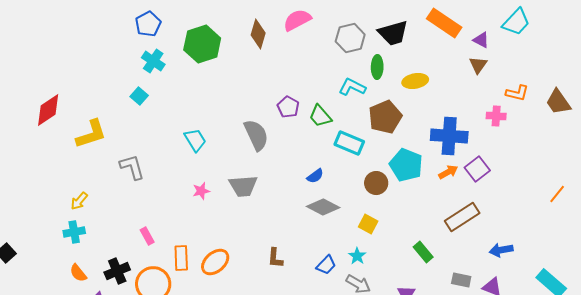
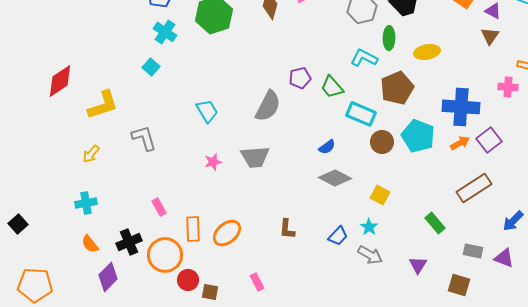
purple pentagon: (288, 107) -> (300, 78), turned 30
gray semicircle: (256, 135) -> (268, 106), turned 52
brown circle: (376, 183) -> (382, 142), moved
yellow arrow: (79, 201) -> (91, 154), moved
blue arrow: (501, 250) -> (513, 221), turned -35

